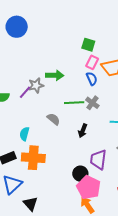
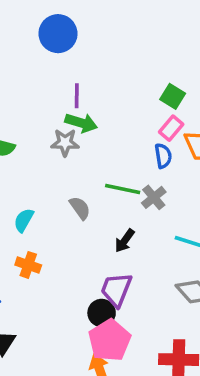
green arrow: (55, 75) -> (81, 123), moved
purple line: (25, 92) -> (77, 96), moved, turned -56
orange cross: (33, 158) -> (28, 265), size x0.6
purple trapezoid: (98, 160) -> (116, 290), moved

